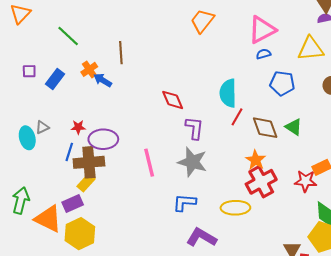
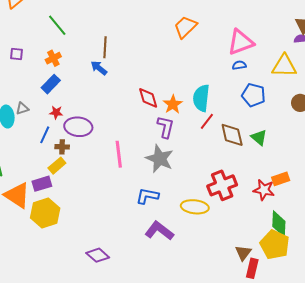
orange cross: (89, 69) -> (53, 58), moved
blue rectangle: (55, 79) -> (51, 84), moved
blue arrow: (103, 80) -> (99, 68), moved
orange star: (256, 160) -> (173, 104), moved
brown cross: (89, 162) -> (62, 147), size x0.5

